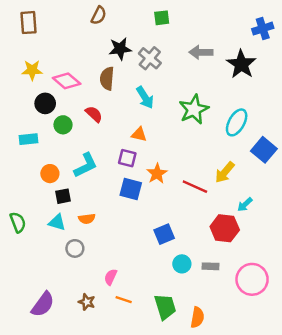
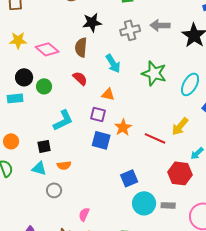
gray cross: (150, 58) -> (130, 30), moved, turned 36
black circle: (45, 103) -> (24, 77), moved
green star: (194, 109) -> (154, 73), turned -30
red semicircle: (94, 114) -> (80, 78), moved
orange circle: (50, 174) -> (11, 141), moved
cyan circle: (182, 264) -> (144, 203), size x1.5

